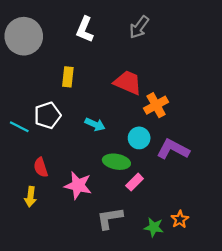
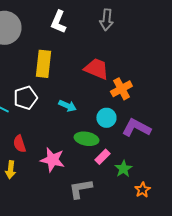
gray arrow: (139, 27) -> (106, 20), turned -30
yellow rectangle: (68, 77) -> (43, 64), size x1.5
green star: (154, 227) -> (123, 169), moved, turned 30

